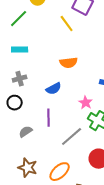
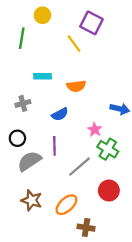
green line: (19, 19) -> (22, 38), turned -36
cyan rectangle: (20, 50) -> (42, 76), moved
black circle: (15, 103) -> (17, 138), moved
gray semicircle: (26, 132) -> (29, 161), size x1.6

